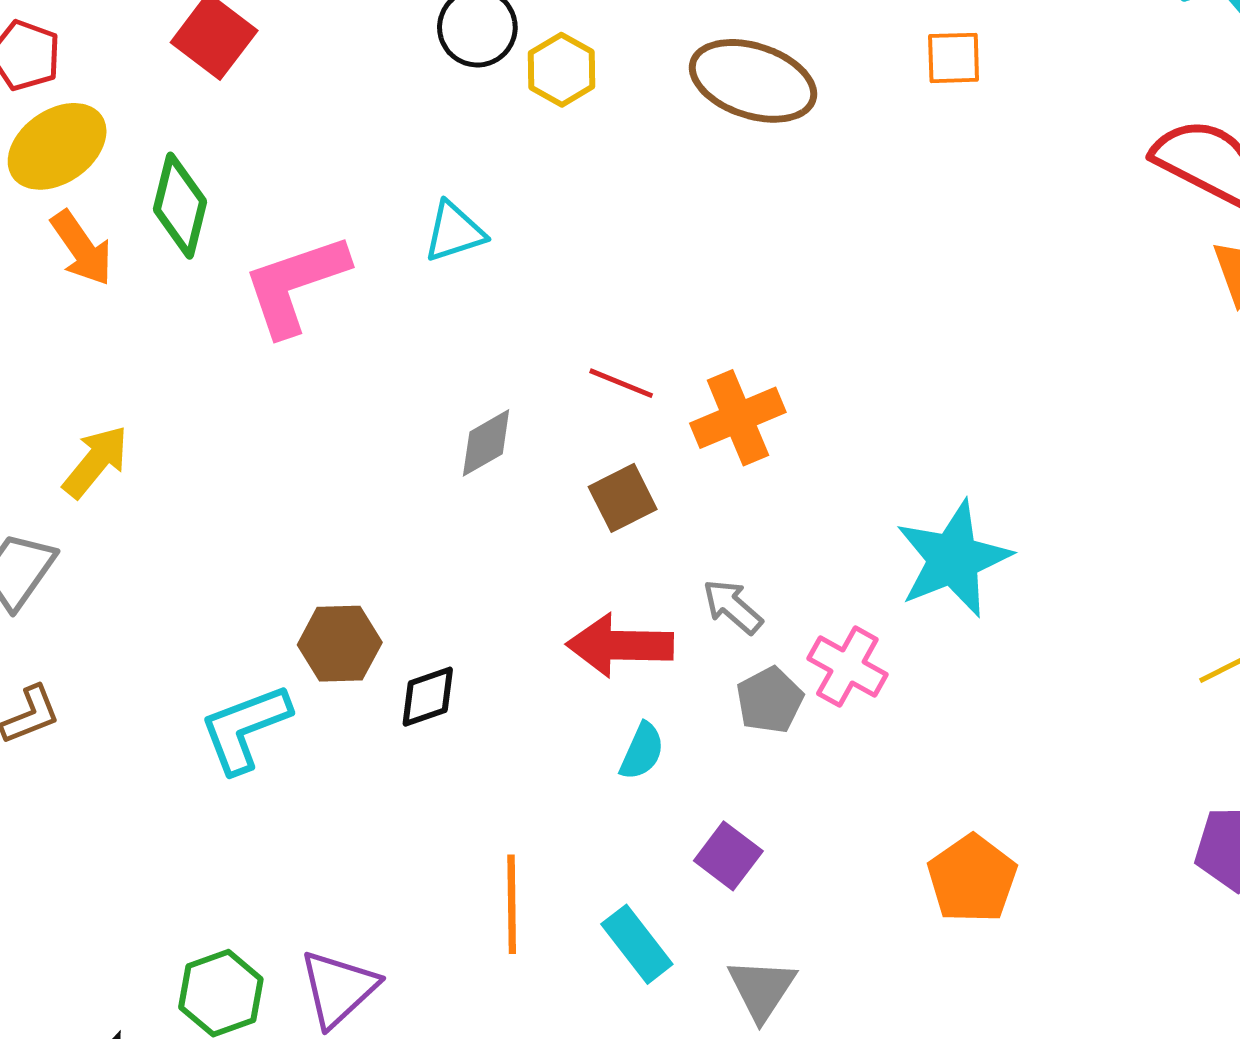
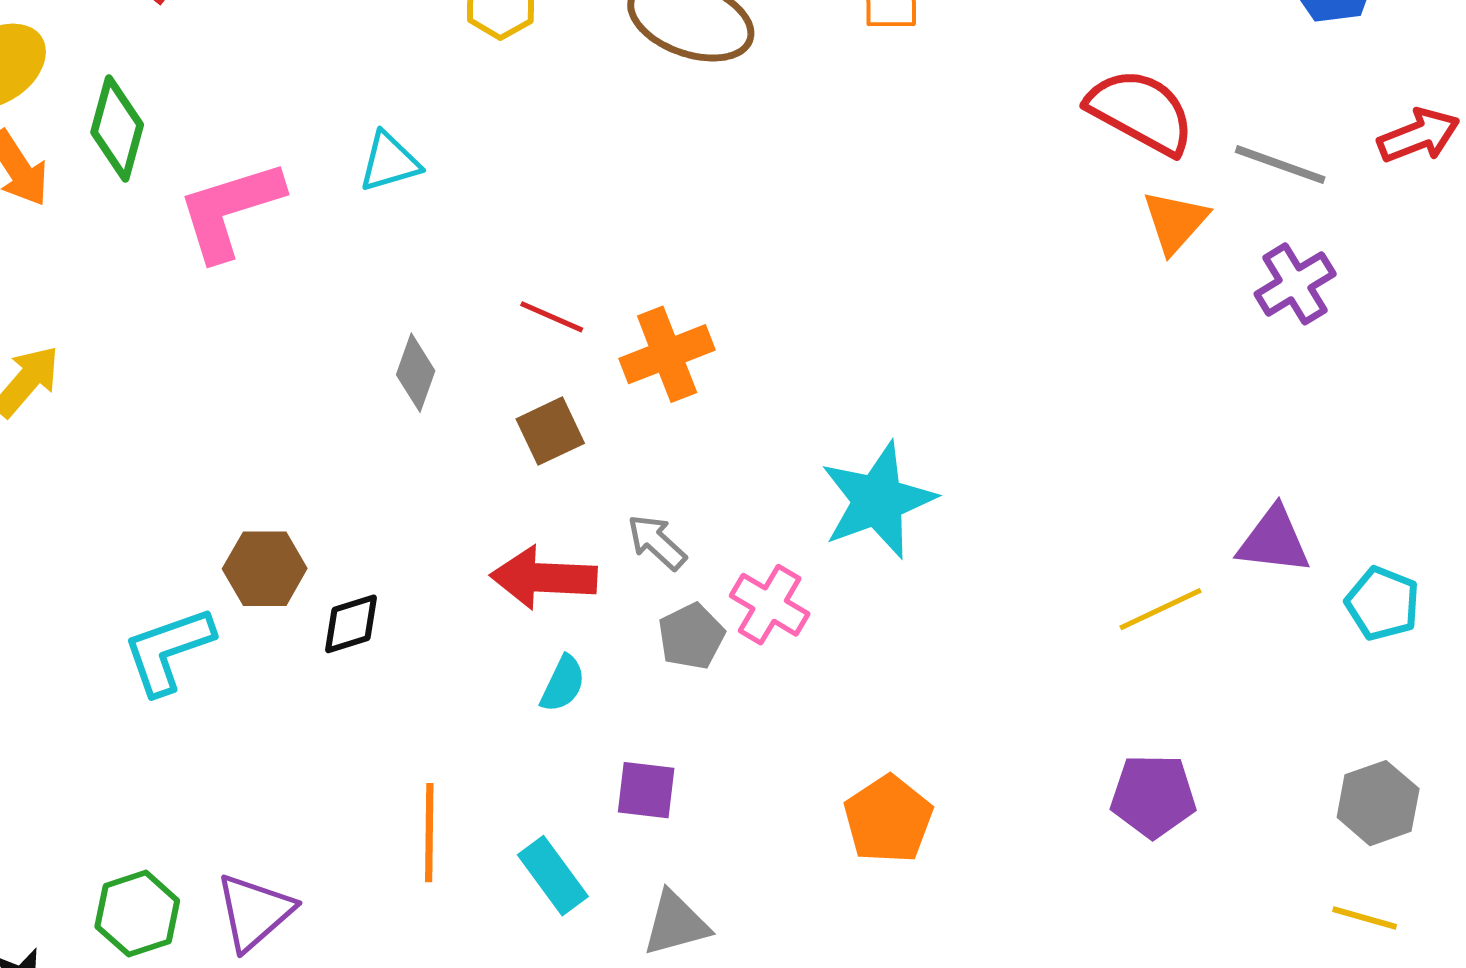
gray diamond: (486, 443) -> (416, 373), turned -42
purple square: (728, 856) -> (646, 790), turned -32
gray triangle: (762, 989) -> (676, 924), turned 40

